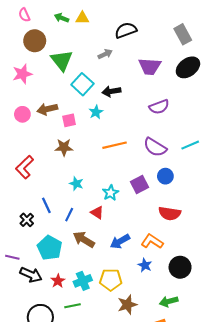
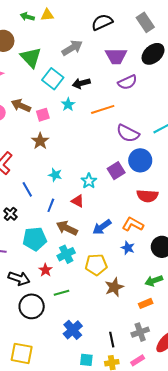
black semicircle: (126, 30) -> (102, 22), moved
gray arrow: (105, 54) -> (72, 48), size x1.5
purple semicircle: (159, 107) -> (127, 82), moved
brown arrow: (47, 109) -> (21, 106), turned 42
orange line: (115, 145) -> (103, 109), moved
brown star: (64, 147) -> (40, 141), turned -30
blue circle: (165, 176) -> (140, 160), size x1.5
blue line: (46, 205) -> (27, 189), moved
cyan pentagon: (50, 248) -> (35, 239), turned -30
black arrow: (31, 275) -> (19, 278), moved
cyan cross: (83, 281) -> (66, 254), moved

